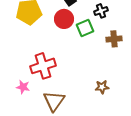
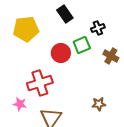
red circle: (64, 19) -> (61, 53), moved
brown cross: (114, 39) -> (111, 56), turned 35

